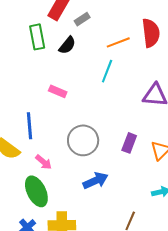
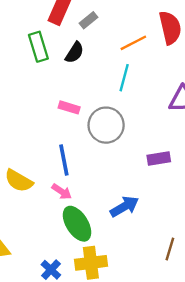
blue line: (30, 126) -> (64, 160), moved
gray circle: (83, 140) -> (106, 125), moved
purple rectangle: (129, 143) -> (159, 158), turned 66
green ellipse: (36, 191) -> (77, 224), moved

